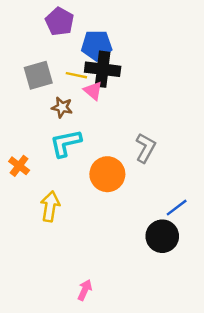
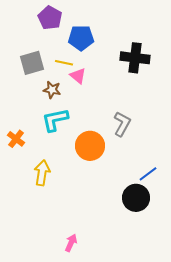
black cross: (103, 69) -> (135, 58), moved

